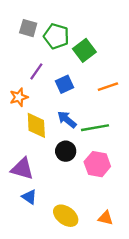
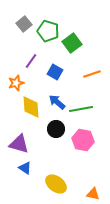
gray square: (28, 28) -> (24, 24), turned 35
blue square: (64, 84) -> (55, 72), turned -35
orange triangle: (106, 218) -> (93, 194), moved

